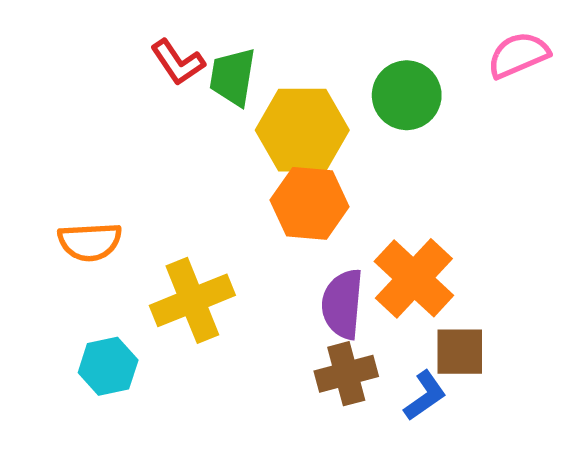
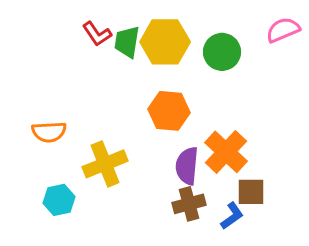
yellow hexagon: (302, 130) -> (165, 42), moved

